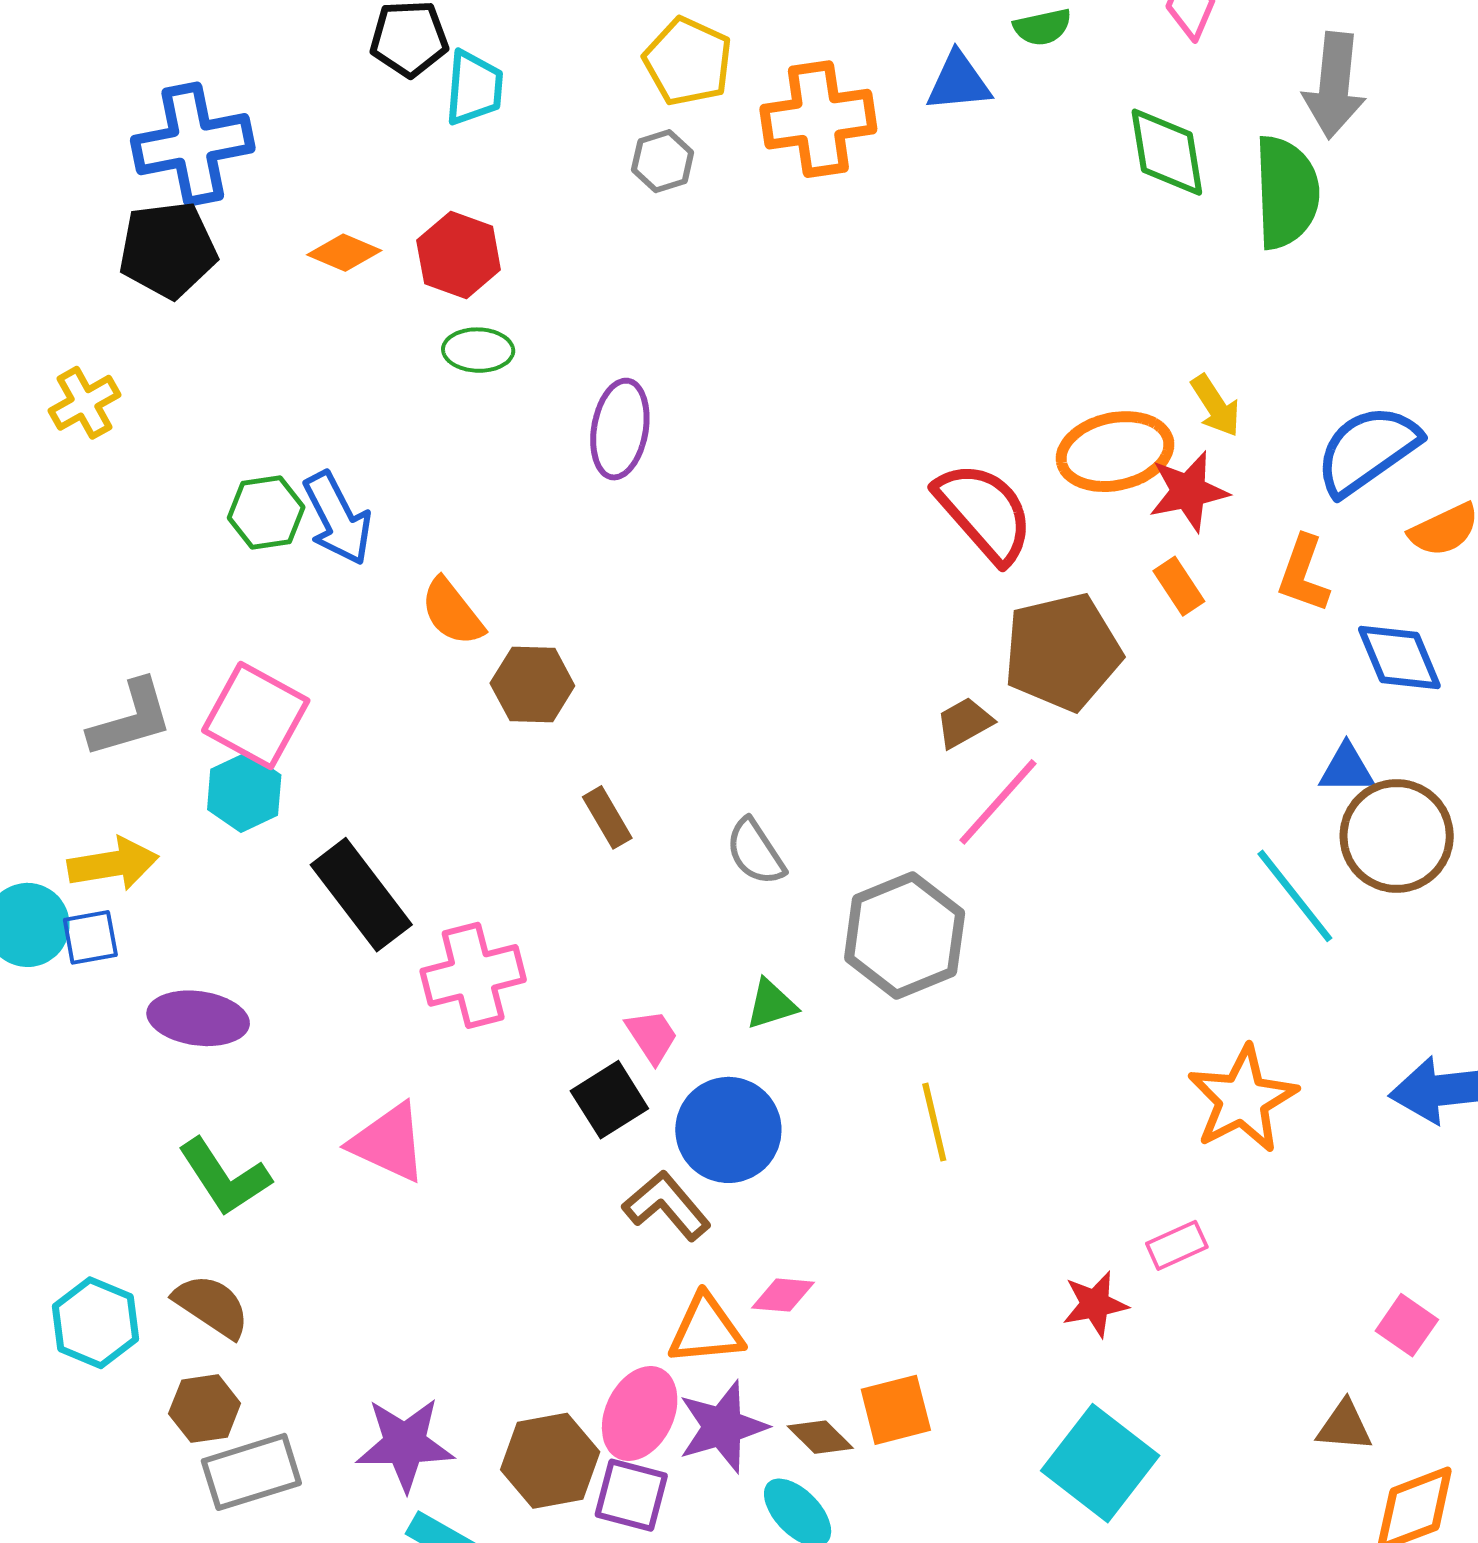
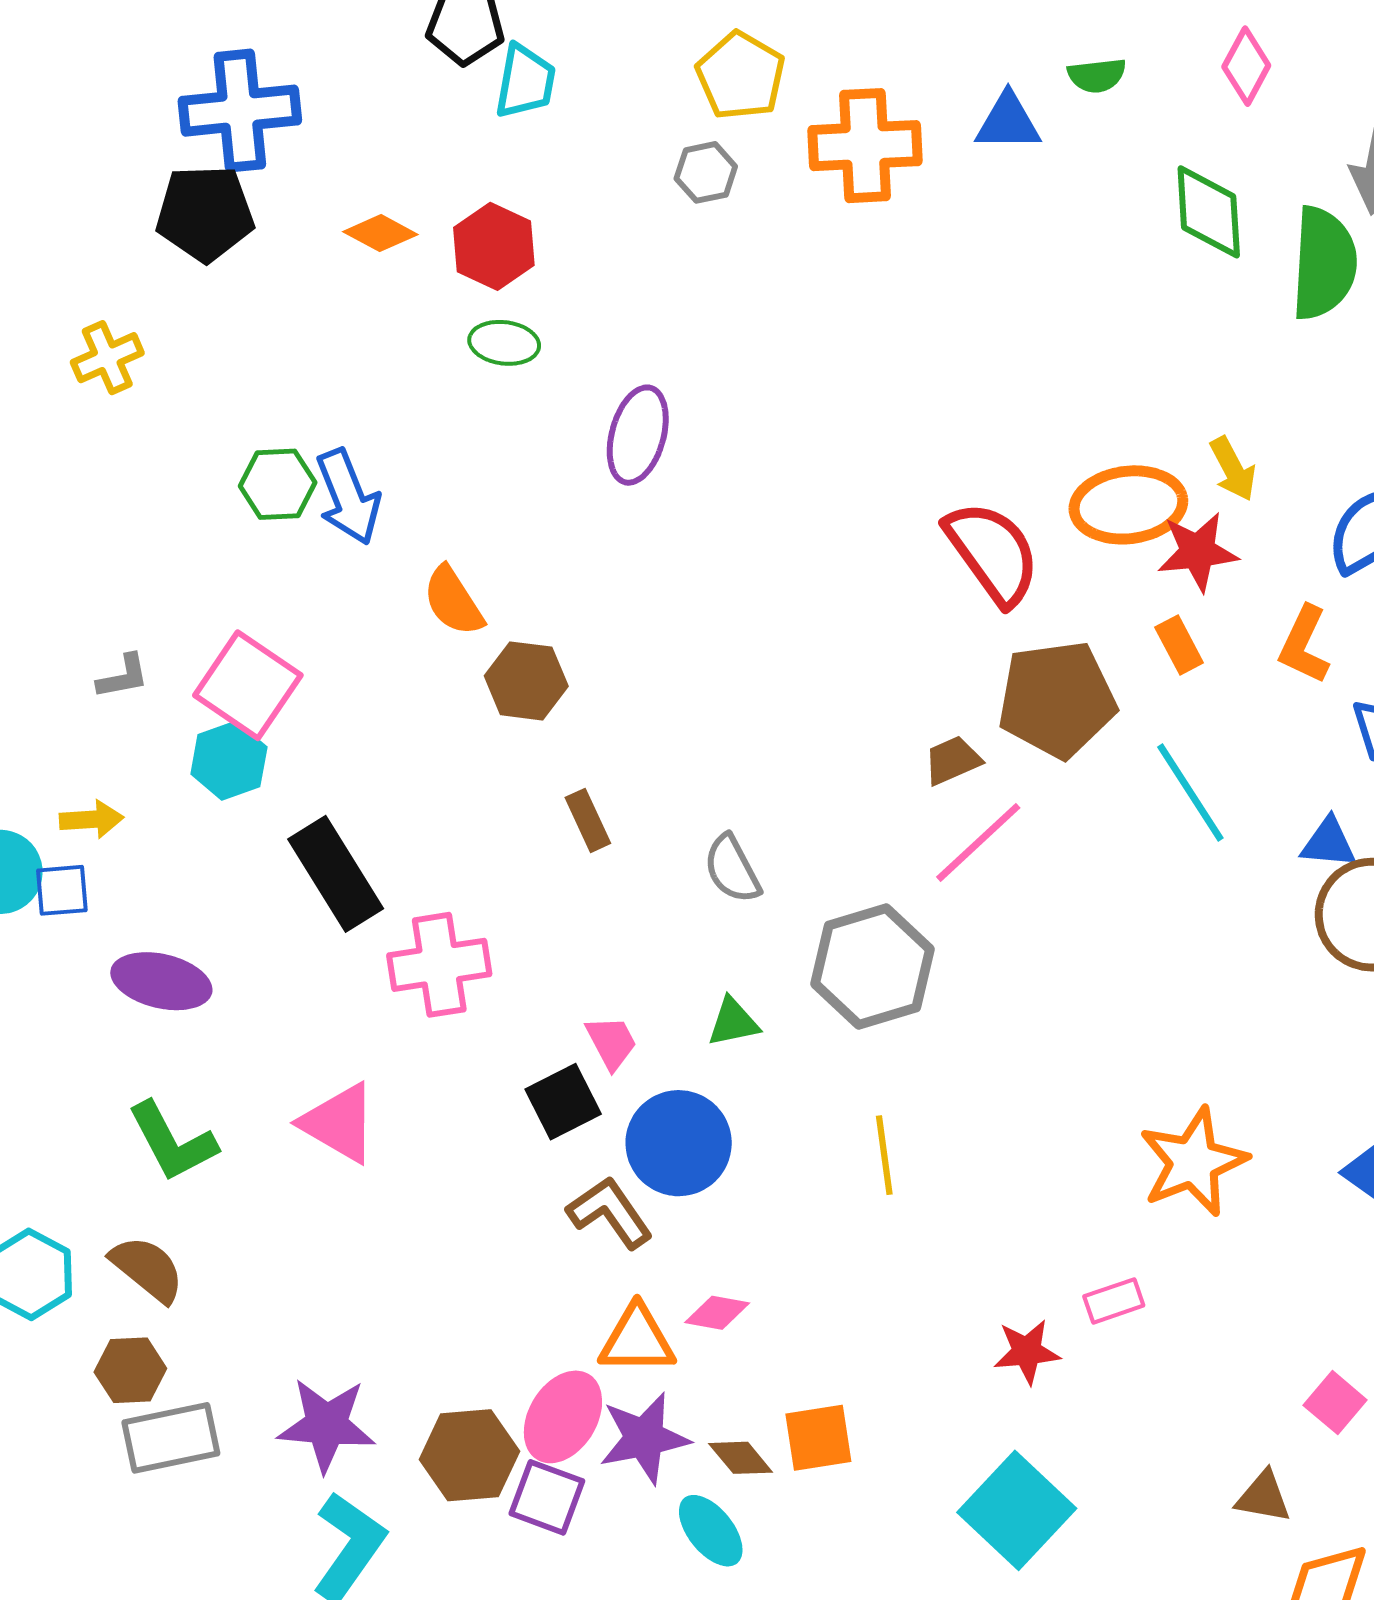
gray L-shape: (131, 719) -> (123, 676), size x0.6
yellow arrow: (113, 864) -> (92, 819), size x0.7
cyan line: (1295, 896) -> (1190, 793), moved

